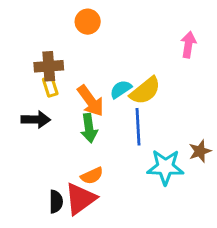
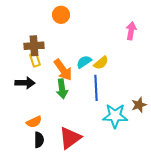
yellow semicircle: (145, 91) -> (101, 63), size x0.7
orange semicircle: (92, 176) -> (34, 122), moved
red triangle: (80, 199) -> (70, 138), moved

